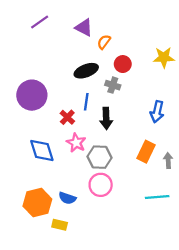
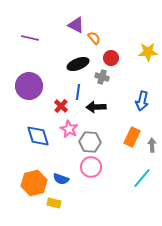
purple line: (40, 22) -> (30, 38), moved, turned 48
orange semicircle: (104, 42) -> (94, 38), turned 104
black arrow: (106, 118) -> (96, 107), turned 90
cyan line: (157, 197) -> (142, 178), turned -45

